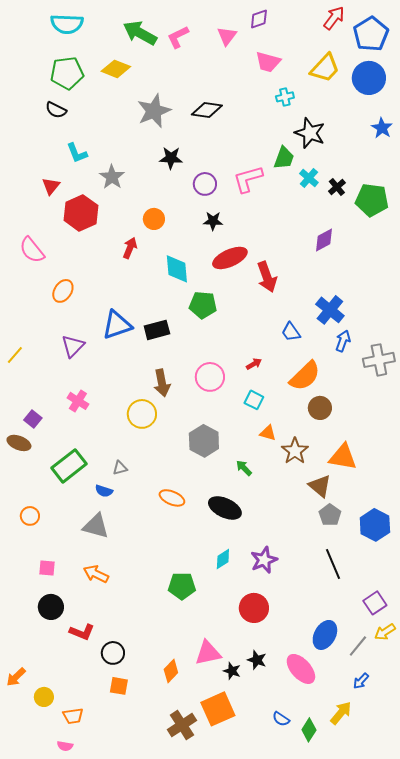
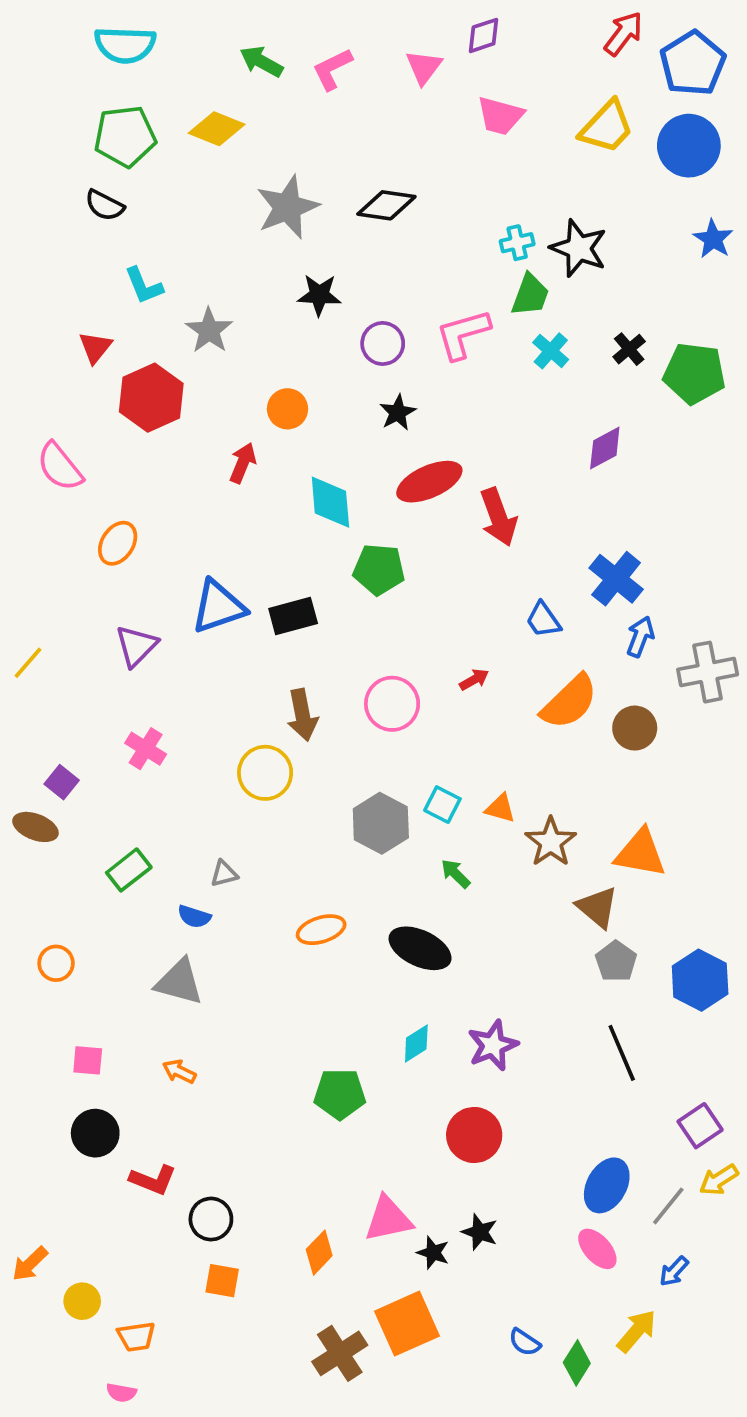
green arrow: (140, 33) -> (261, 62), size x0.7
cyan cross: (285, 97) -> (517, 243), moved
cyan cross: (309, 178) -> (551, 351), moved
black star: (213, 221) -> (398, 413), turned -30
cyan square: (254, 400) -> (442, 805), moved
brown circle: (320, 408) -> (635, 728), moved
green rectangle: (69, 466) -> (129, 870), size x0.7
orange ellipse: (172, 498) -> (321, 930), turned -40
orange arrow: (96, 574) -> (179, 1072), size x0.7
pink ellipse: (301, 669) -> (597, 1249), moved, size x0.7

